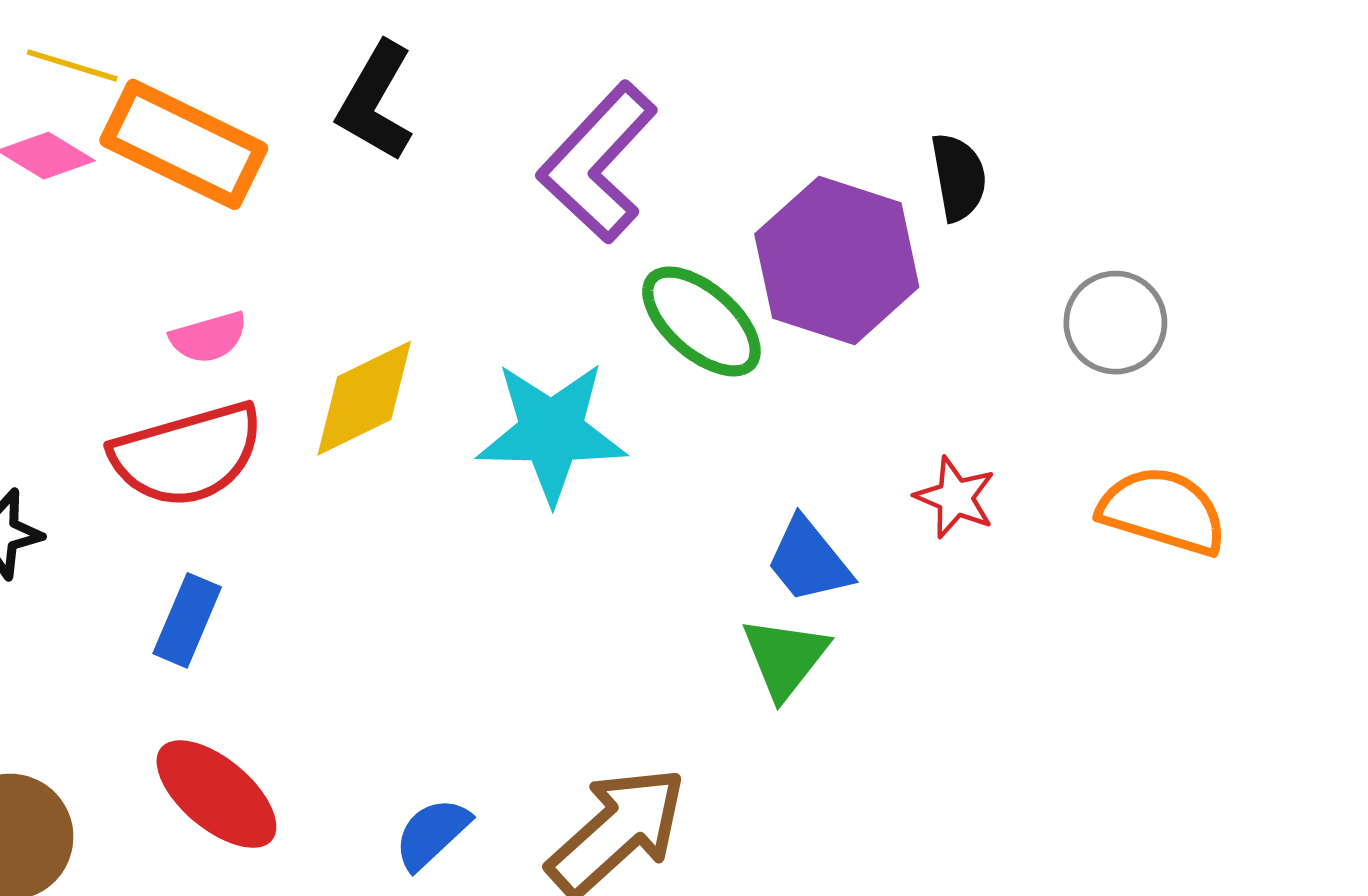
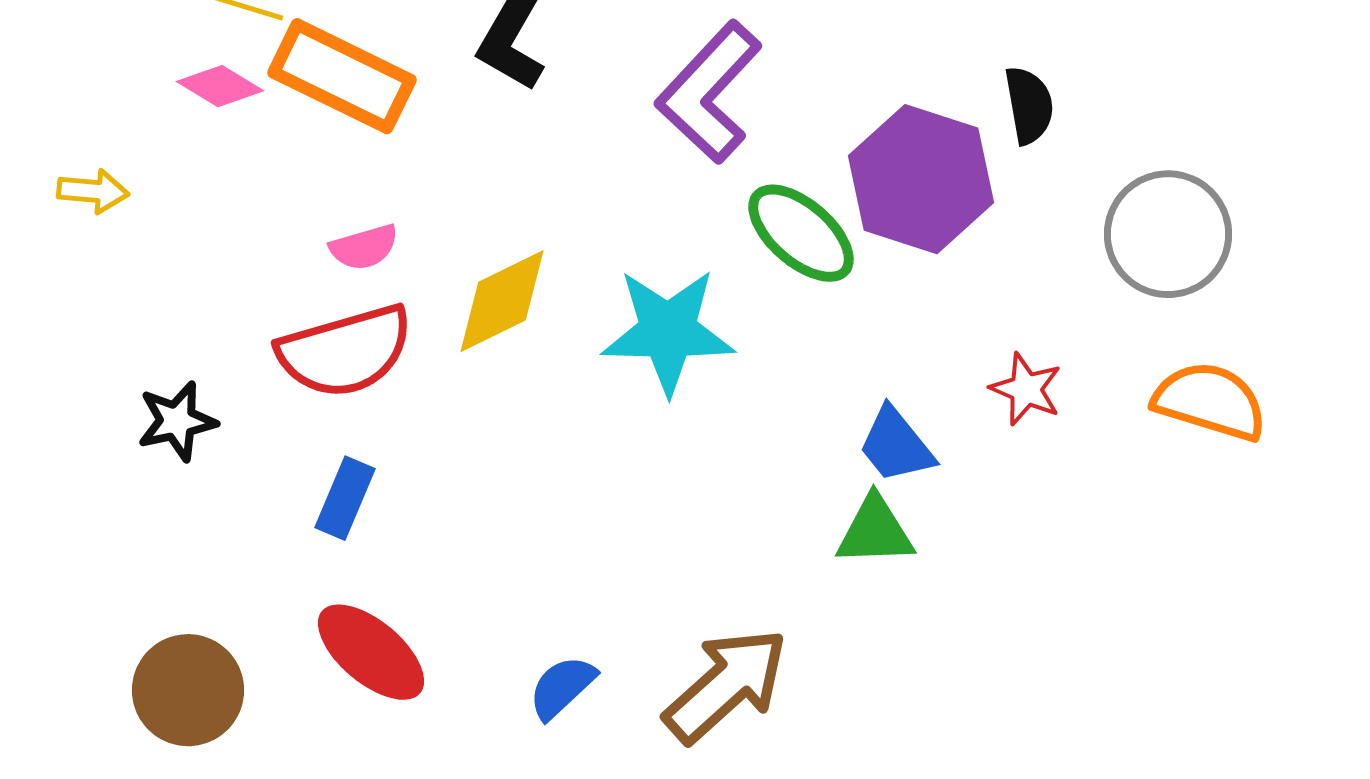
gray circle: (1115, 323) -> (1168, 234), size x1.4
green triangle: (785, 658) -> (875, 531), turned 50

